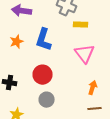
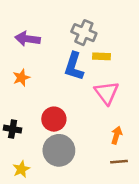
blue L-shape: (44, 40) -> (74, 66), moved
gray circle: (47, 100) -> (59, 150), size x1.6

